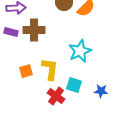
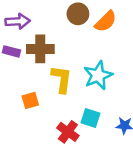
yellow L-shape: (50, 69) -> (62, 79), moved

